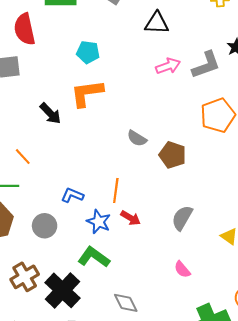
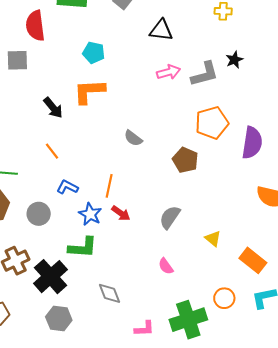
brown pentagon: (172, 155) -> (185, 160), moved
orange line: (23, 157) -> (52, 151), moved
green L-shape: (94, 257) -> (83, 247), turned 144

